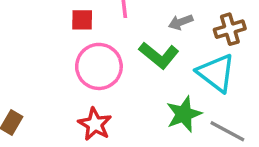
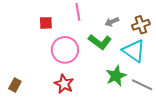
red square: (82, 20) -> (46, 23), moved

